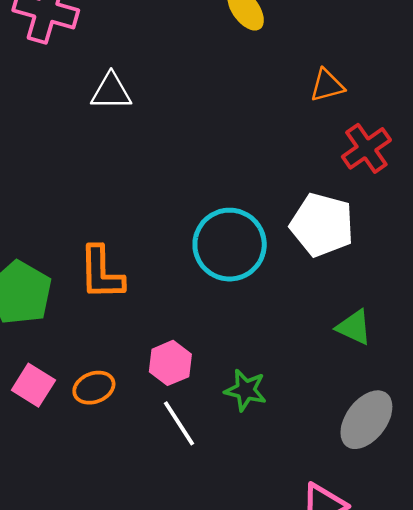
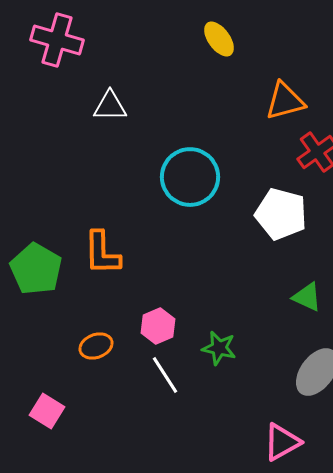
orange triangle: (327, 85) -> (285, 101), size x1.4
cyan circle: (230, 245) -> (190, 177), moved
pink square: (33, 385) -> (47, 411), moved

